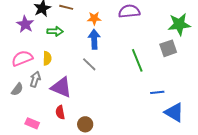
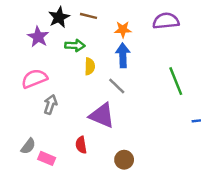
yellow semicircle: (47, 58) -> (90, 66), moved
purple triangle: (61, 87) -> (102, 115), moved
gray semicircle: (17, 89) -> (28, 146), moved
brown circle: (85, 124) -> (124, 160), moved

